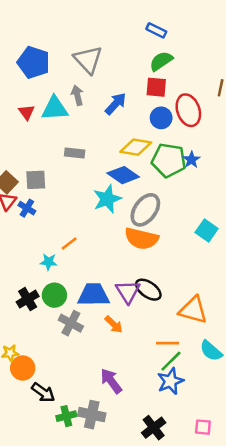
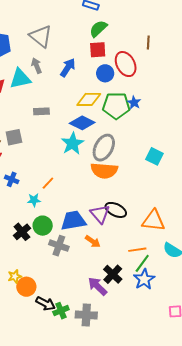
blue cross: (27, 208) -> (12, 179), moved
green cross: (66, 416) -> (61, 311), moved
black cross: (154, 428) -> (113, 274), moved

